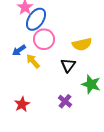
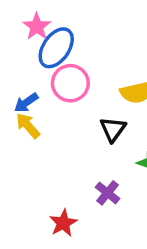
yellow arrow: (33, 61) -> (28, 126), moved
red star: (22, 104) -> (63, 223), moved

